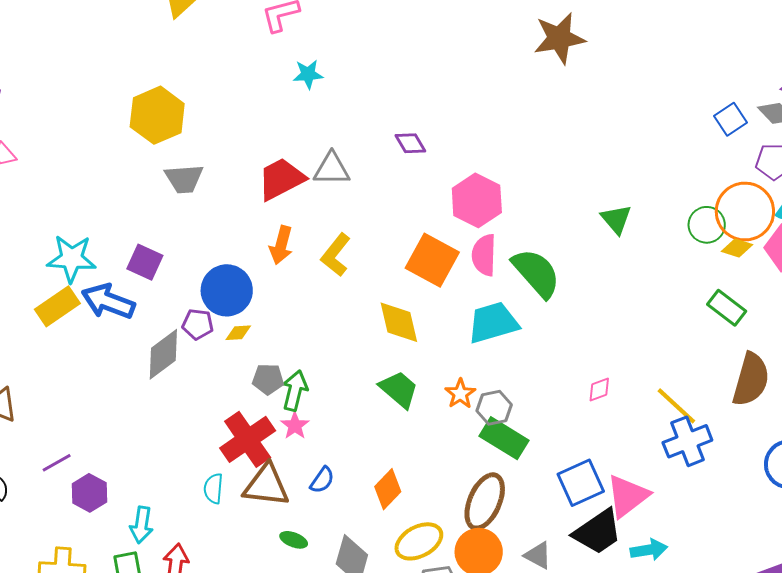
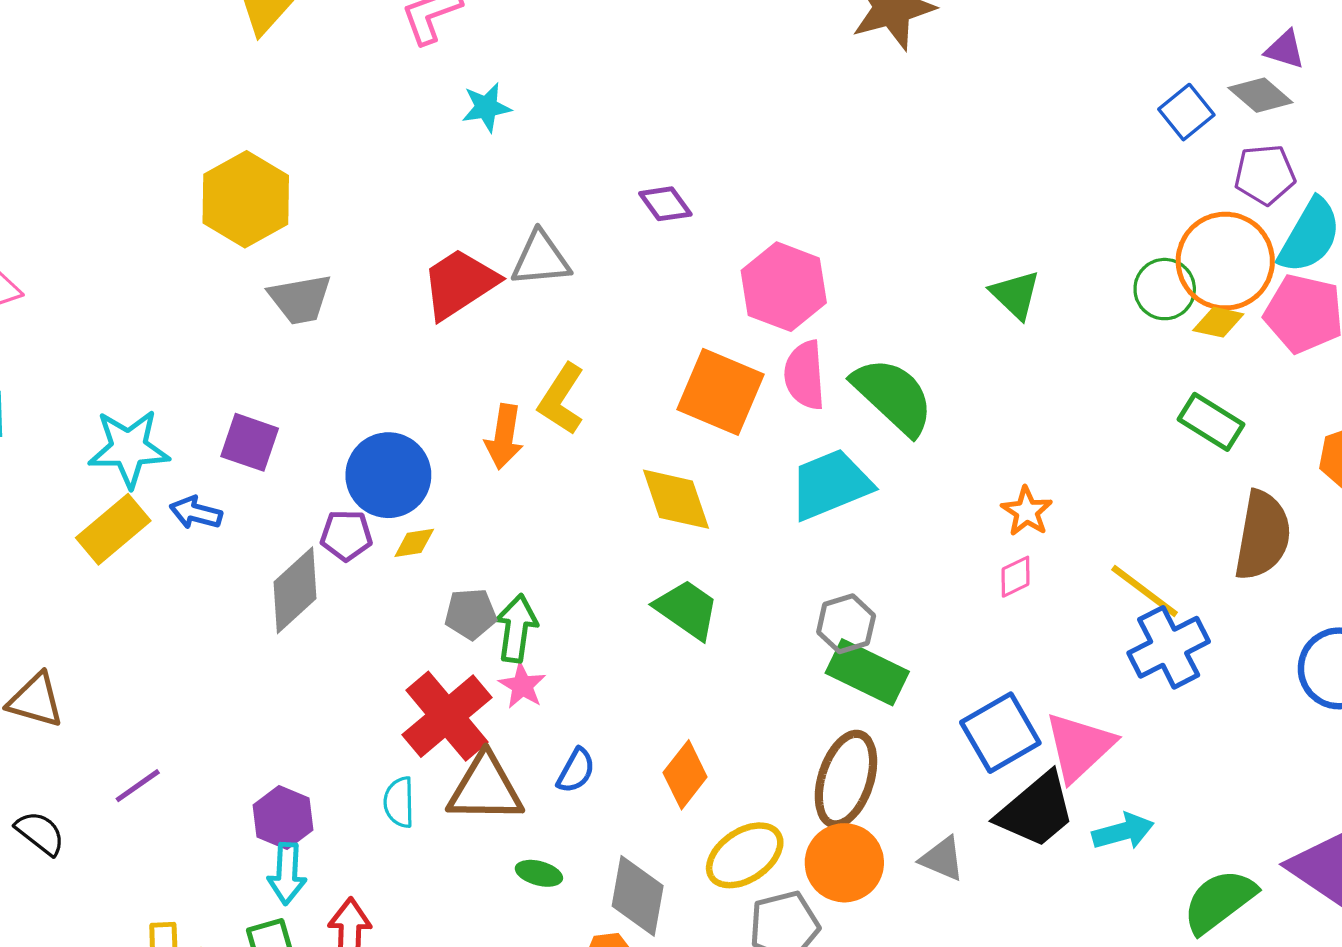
orange arrow: (281, 245) -> (504, 437), moved
blue arrow: (108, 301) -> (196, 513), size x0.6
orange star: (460, 394) -> (1027, 511), moved
purple hexagon: (89, 493) -> (283, 817), moved

